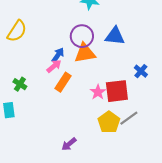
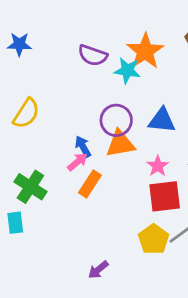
blue arrow: (58, 55) -> (83, 147), turned -63
green cross: (20, 84) -> (30, 187), size x1.6
pink star: (98, 92) -> (158, 166), moved

